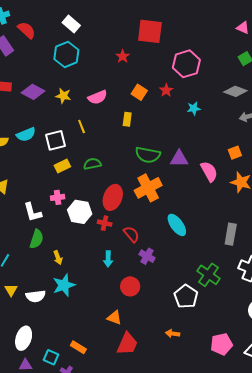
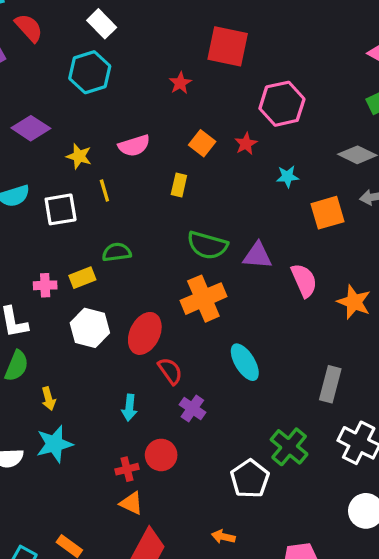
yellow star: (63, 96) -> (79, 156), moved
orange square: (235, 153) -> (328, 213), moved, size x1.5
yellow rectangle: (62, 166) -> (82, 278), moved
pink cross: (58, 197) -> (45, 285), moved
red ellipse: (113, 197) -> (145, 333), moved
red cross: (105, 223) -> (127, 469), moved, turned -32

